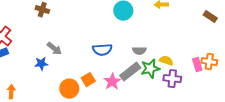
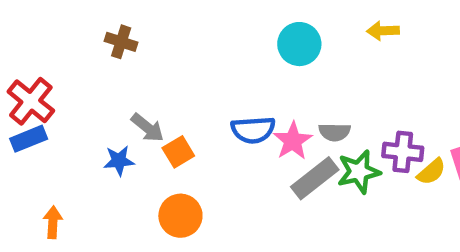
yellow semicircle: (166, 61) -> (431, 172), moved, turned 120
purple cross: (172, 79) -> (403, 152), moved
orange square: (88, 80) -> (178, 152), moved
pink star: (112, 82) -> (293, 141), moved

